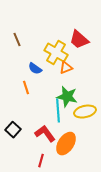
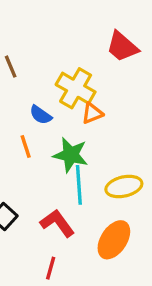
red trapezoid: (79, 40) -> (122, 47), moved
green star: (67, 97) -> (71, 155), moved
orange ellipse: (66, 144) -> (114, 240), moved

